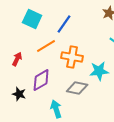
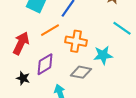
red arrow: (17, 59) -> (21, 43), size x1.6

